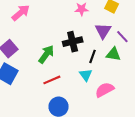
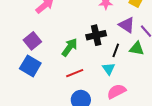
purple triangle: (103, 31) -> (127, 25), turned -30
pink semicircle: (105, 90) -> (116, 91), moved

